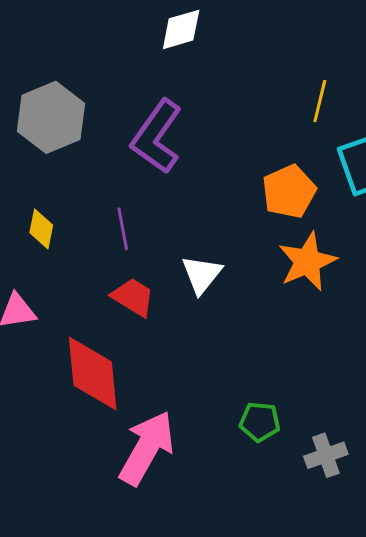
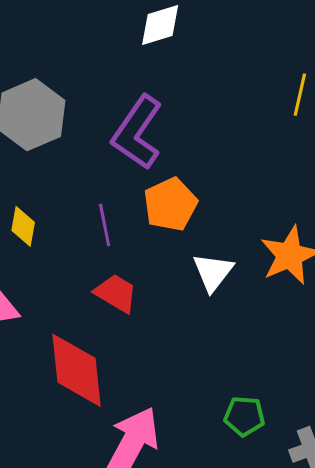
orange pentagon: (289, 192) -> (170, 204), moved
white triangle: (202, 275) -> (213, 272), moved

